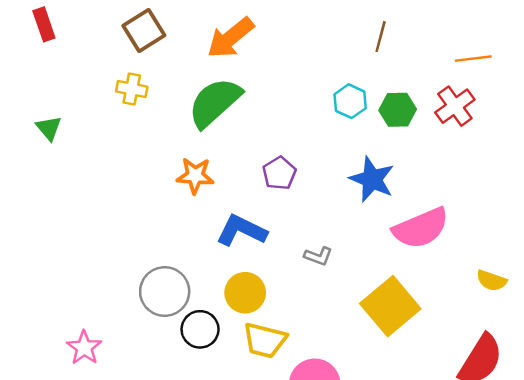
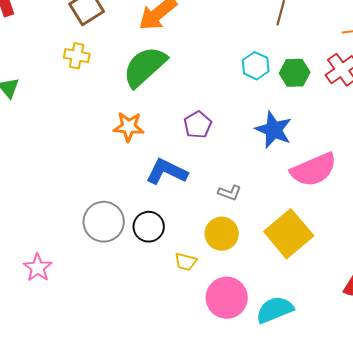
yellow circle: (245, 293) -> (222, 234), moved
black circle: (200, 329) -> (149, 227), moved
yellow trapezoid: (265, 340) -> (186, 262), size x0.6

